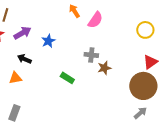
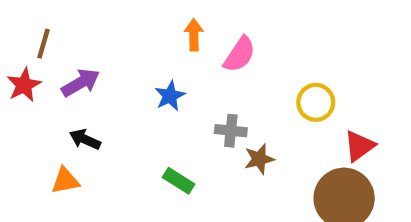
orange arrow: (74, 11) -> (194, 35), turned 32
yellow circle: (145, 30) -> (316, 102), moved
blue star: (48, 41) -> (170, 96), moved

